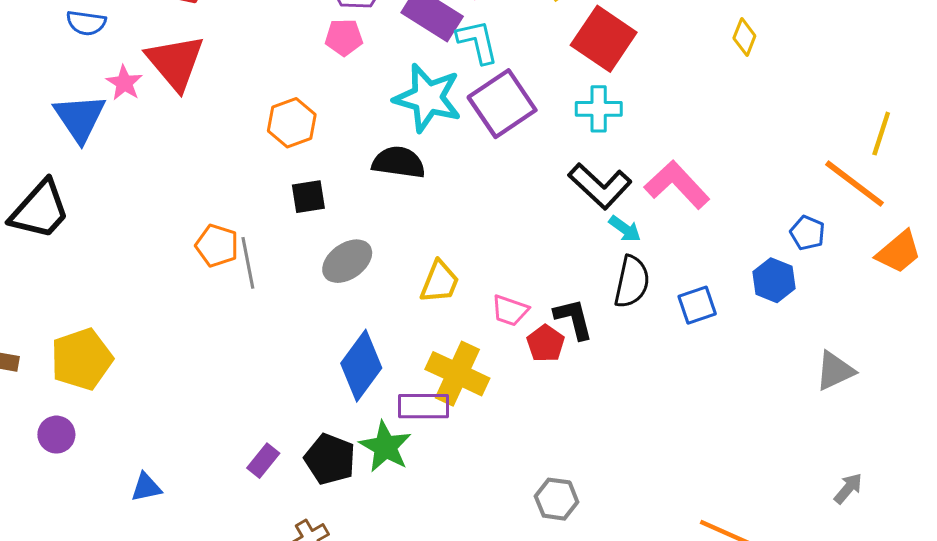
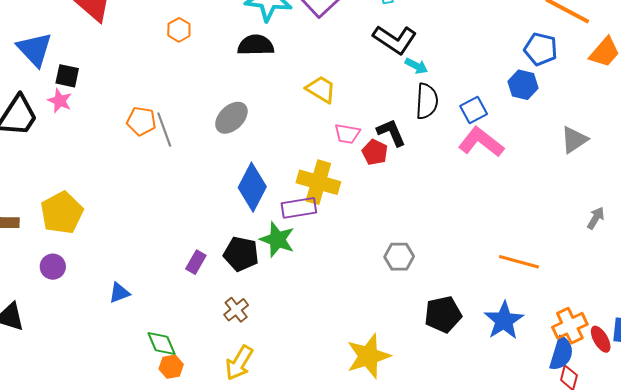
pink star: (124, 83) -> (60, 101), moved
orange hexagon: (292, 123) -> (179, 30), size x0.7
pink L-shape: (677, 185) -> (481, 142), moved
black square: (308, 197) -> (67, 76), moved, turned 30
blue pentagon: (807, 233) -> (541, 49), size x1.4
yellow trapezoid: (440, 282) -> (321, 89), moved, turned -72

